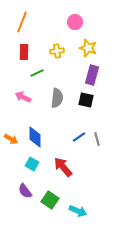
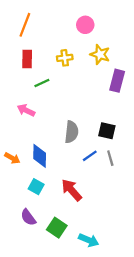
purple rectangle: (92, 75) -> (117, 81), moved
gray semicircle: (57, 98) -> (72, 132), moved
black square: (86, 100) -> (107, 131), moved

